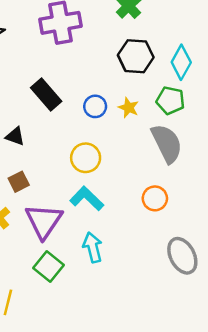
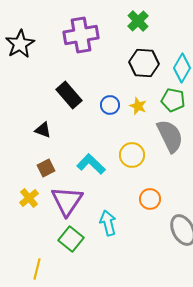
yellow circle: (86, 158) -> (132, 155), moved
cyan L-shape: (87, 198) -> (91, 164), moved
orange circle: (155, 198) -> (150, 199), moved

